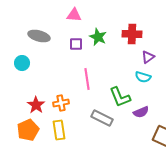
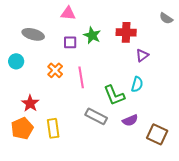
cyan semicircle: (143, 77) -> (137, 84), moved, turned -91
orange cross: (61, 103) -> (55, 70), moved, turned -35
purple semicircle: (141, 112) -> (130, 120), moved

